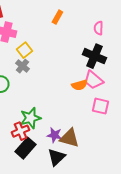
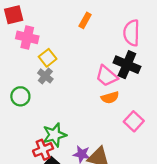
pink semicircle: (98, 28) -> (132, 33), size x1.6
pink trapezoid: (93, 80) -> (107, 76), moved
pink square: (100, 106) -> (134, 121), turned 30

